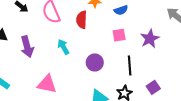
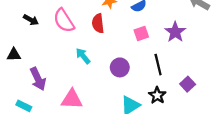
purple arrow: (27, 47) -> (38, 79), moved

